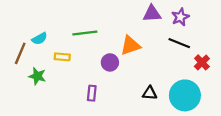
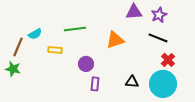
purple circle: (110, 62) -> (86, 64), moved
red cross: (202, 62) -> (168, 60), moved
green star: (37, 76) -> (13, 69), moved
purple rectangle: (92, 93) -> (95, 84), moved

